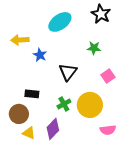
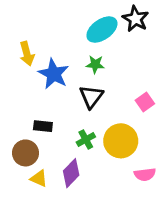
cyan ellipse: (60, 22) -> (102, 30), moved
yellow arrow: (20, 40) -> (27, 54), turned -102
green star: (94, 48) -> (95, 64), moved
blue star: (40, 55) -> (54, 74), size x1.6

